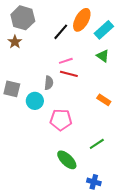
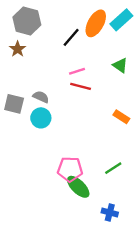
cyan rectangle: (104, 30) -> (121, 20), moved
gray semicircle: (49, 83) -> (41, 97), moved, turned -72
pink pentagon: (61, 120) -> (70, 169), moved

